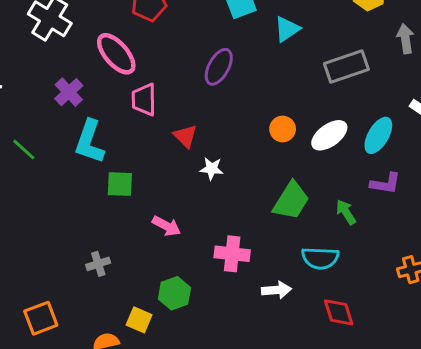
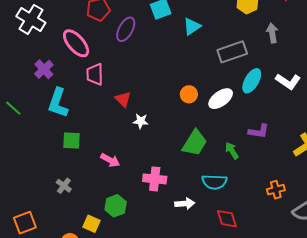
purple ellipse: (219, 67) -> (126, 29), moved
cyan ellipse: (378, 135) -> (252, 81), moved
green square: (120, 184) -> (72, 141), moved
gray cross: (98, 264) -> (64, 186), turned -35

